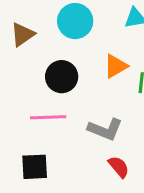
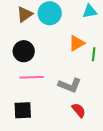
brown triangle: (23, 35) -> (25, 14), moved
black circle: (62, 77) -> (24, 51), moved

